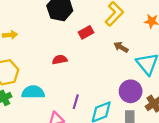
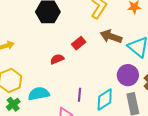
red rectangle: (86, 32) -> (79, 43), moved
brown arrow: (121, 47) -> (111, 36), size x1.5

